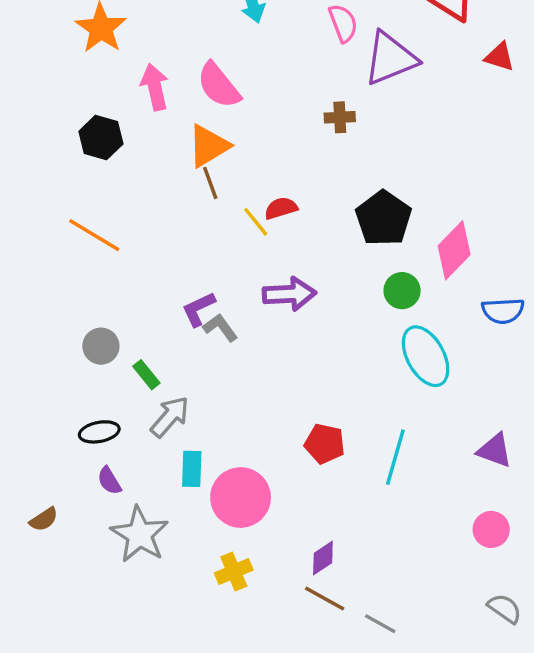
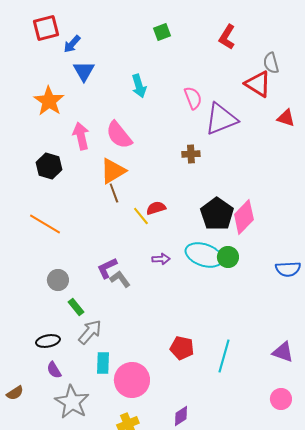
pink diamond: (454, 250) -> (244, 217), moved
purple arrow: (289, 294) -> (161, 259), size x0.6
gray circle: (101, 346) -> (58, 280), moved
cyan ellipse: (426, 356) -> (204, 255), moved, turned -42

